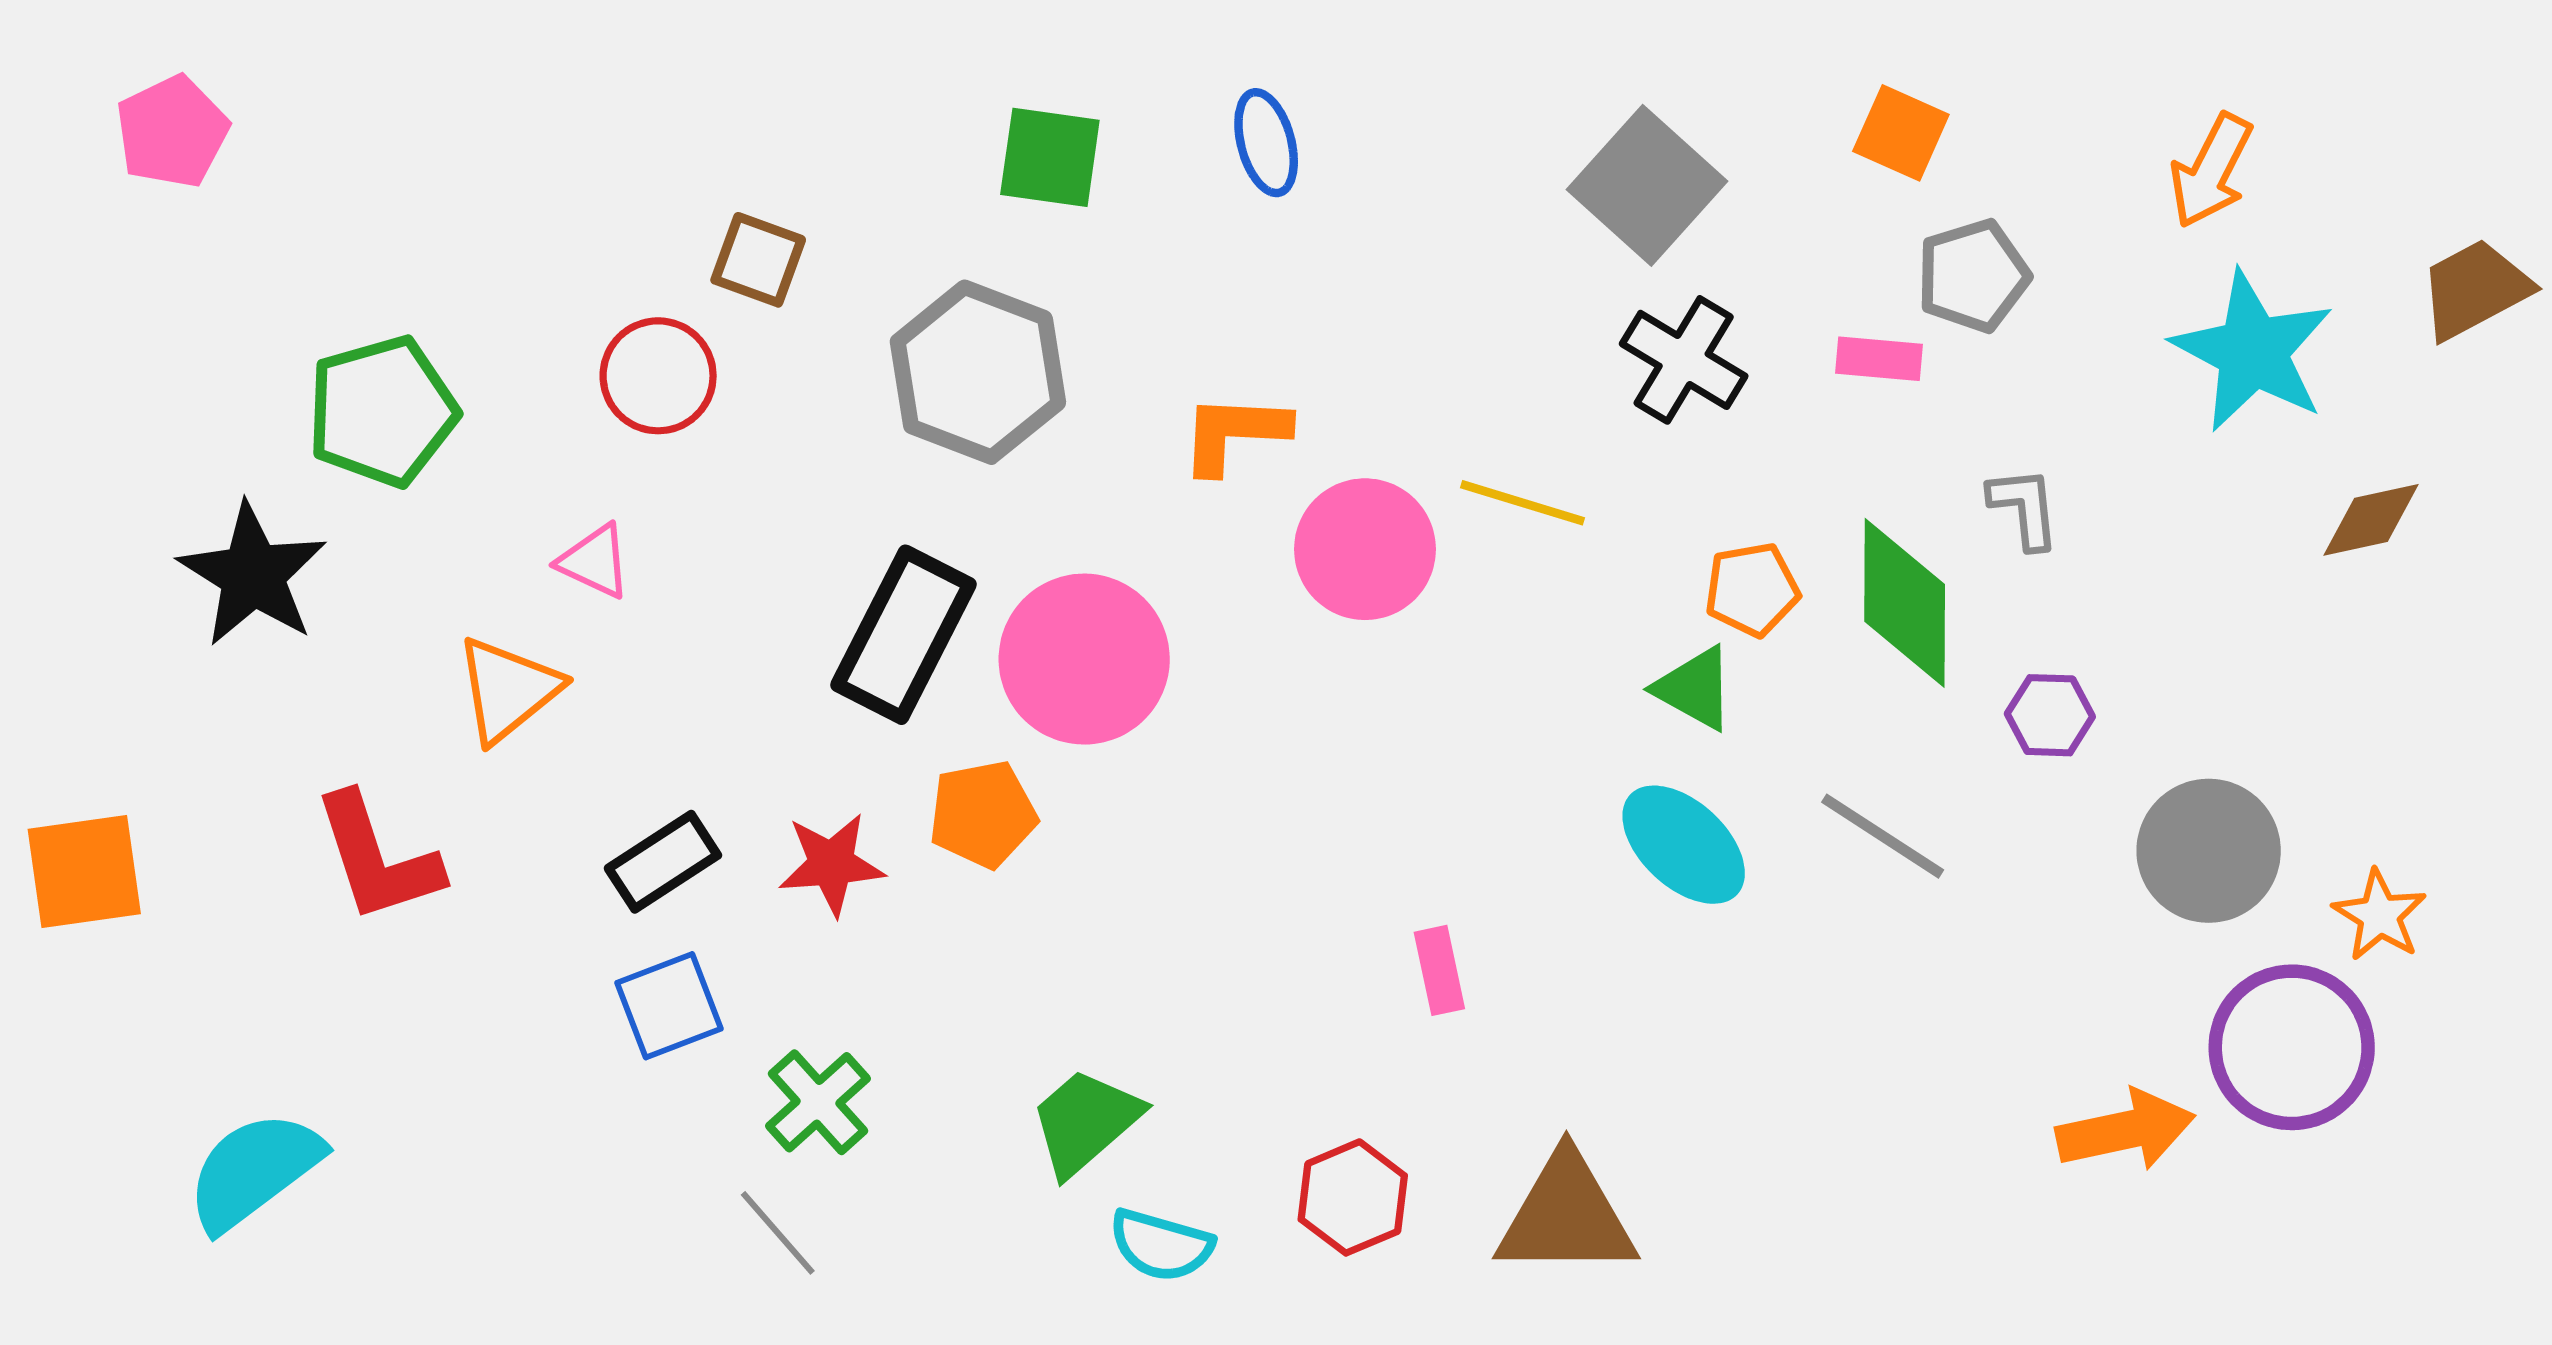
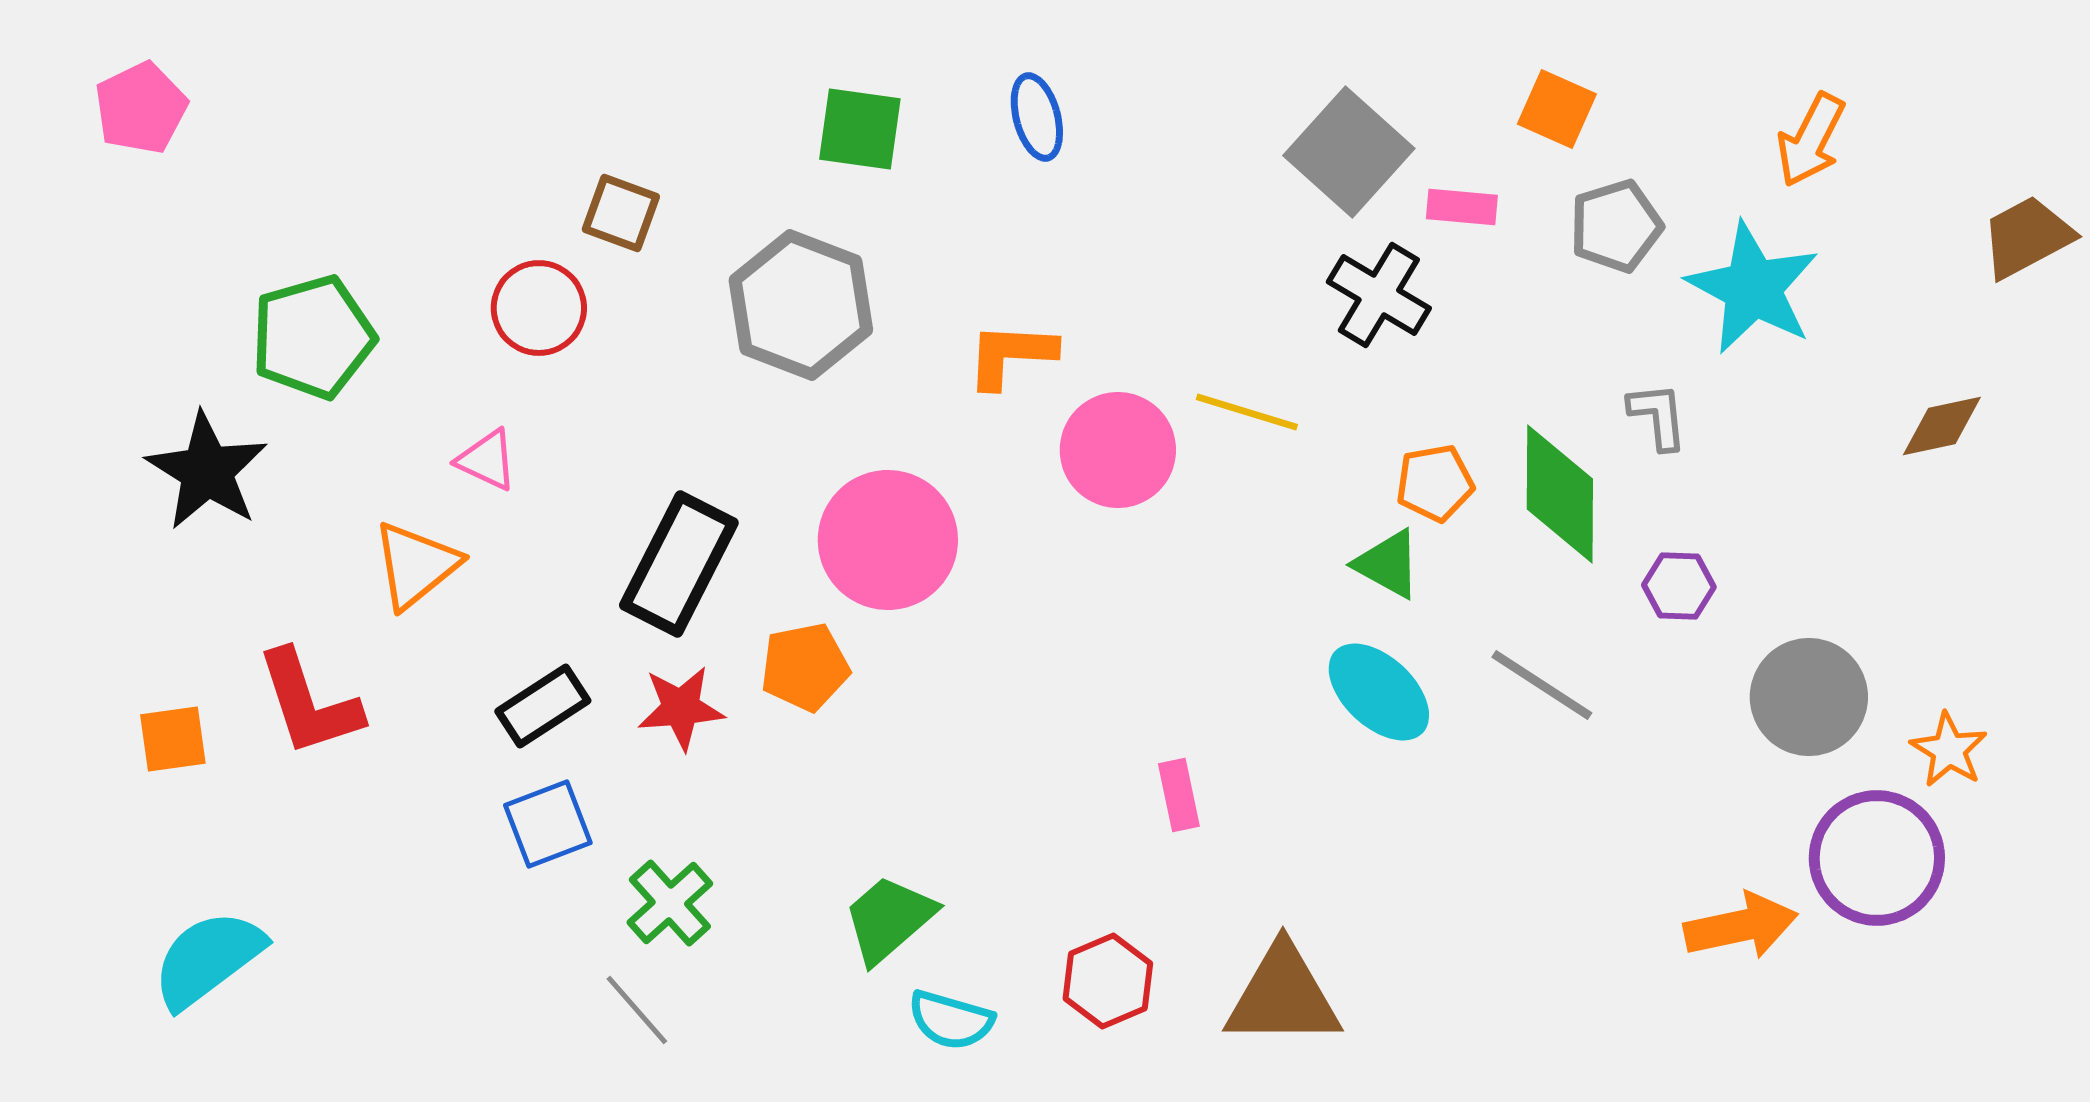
cyan star: (2253, 351) -> (1753, 288), moved
pink rectangle: (1879, 359) -> (1462, 207), moved
black rectangle: (903, 635) -> (679, 564), moved
orange square: (84, 872) -> (173, 739), moved, size x0.7

